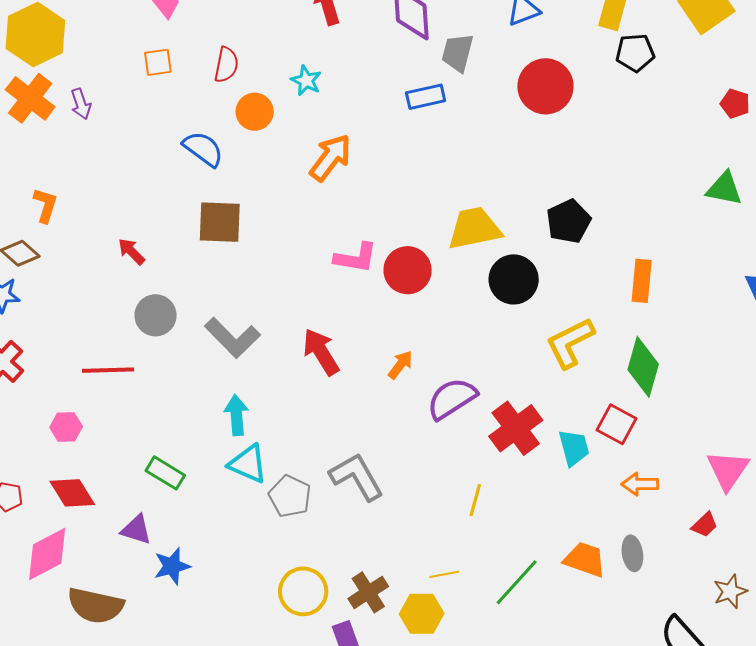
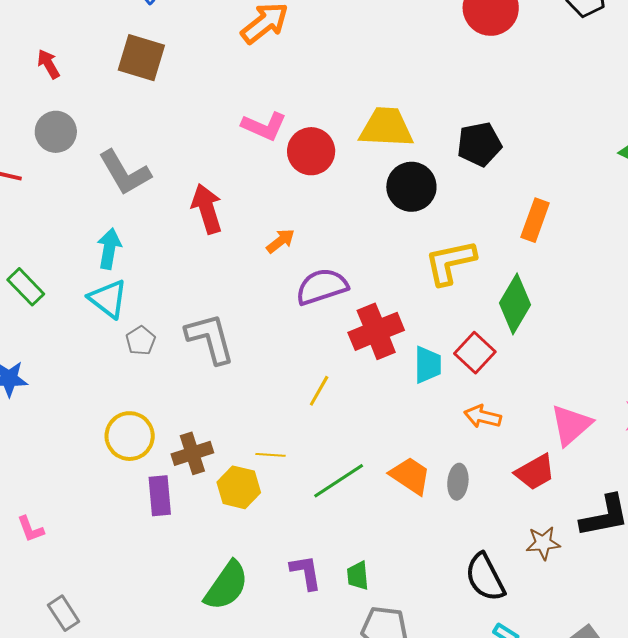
gray pentagon: (290, 496) -> (141, 341), size x0.7
red trapezoid: (705, 525) -> (535, 472), size x1.5

